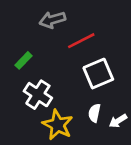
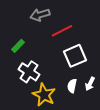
white arrow: (118, 121) -> (90, 84), moved, turned -32

